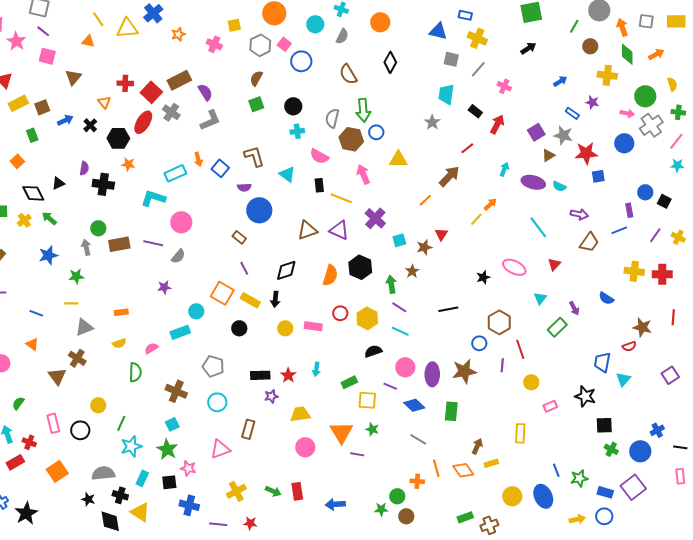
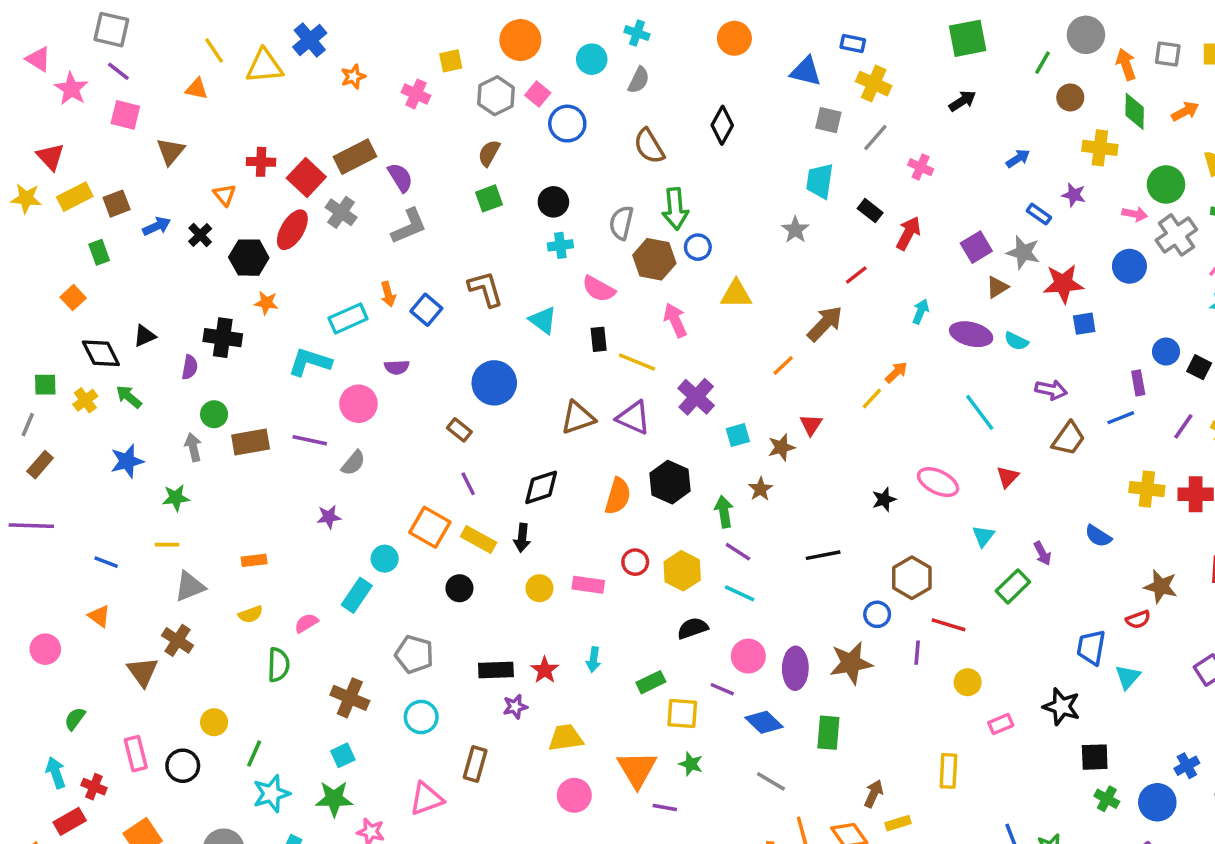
orange circle: (380, 22) -> (734, 38), moved
purple semicircle: (84, 168) -> (190, 367), moved
purple semicircle: (244, 187) -> (397, 367), moved
cyan rectangle: (180, 332) -> (357, 595), turned -36
red line: (520, 349) -> (948, 625), turned -54
green star: (167, 449) -> (334, 799), turned -30

